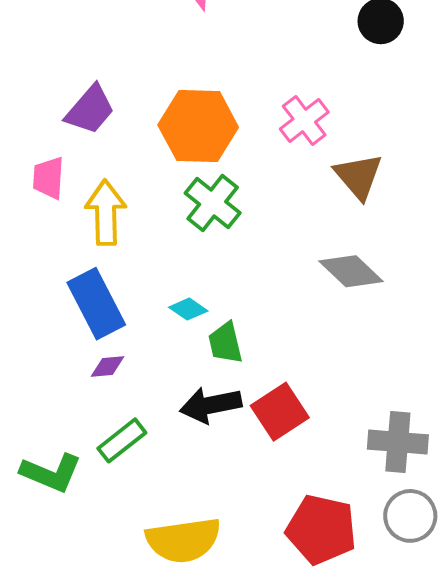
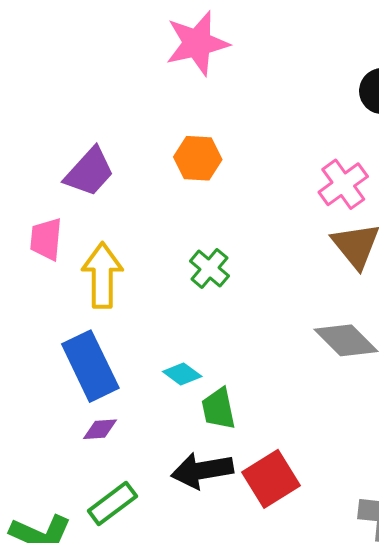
pink cross: (304, 120) -> (343, 184), moved
orange hexagon: (198, 126) -> (198, 158), moved, size x0.6
green cross: (213, 203) -> (209, 269), size x0.7

